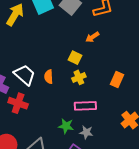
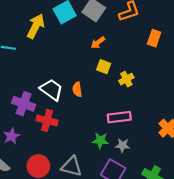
orange arrow: (92, 37) -> (98, 43), moved
yellow cross: (79, 77) -> (126, 79), moved
orange rectangle: (117, 80) -> (154, 38), moved

